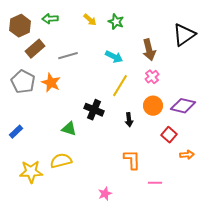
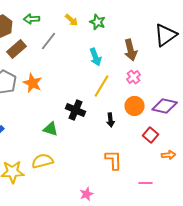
gray line: (68, 56) -> (49, 41), moved, turned -36
cyan arrow: (114, 57) -> (96, 57), turned 42
pink line: (155, 183) -> (146, 183), moved

